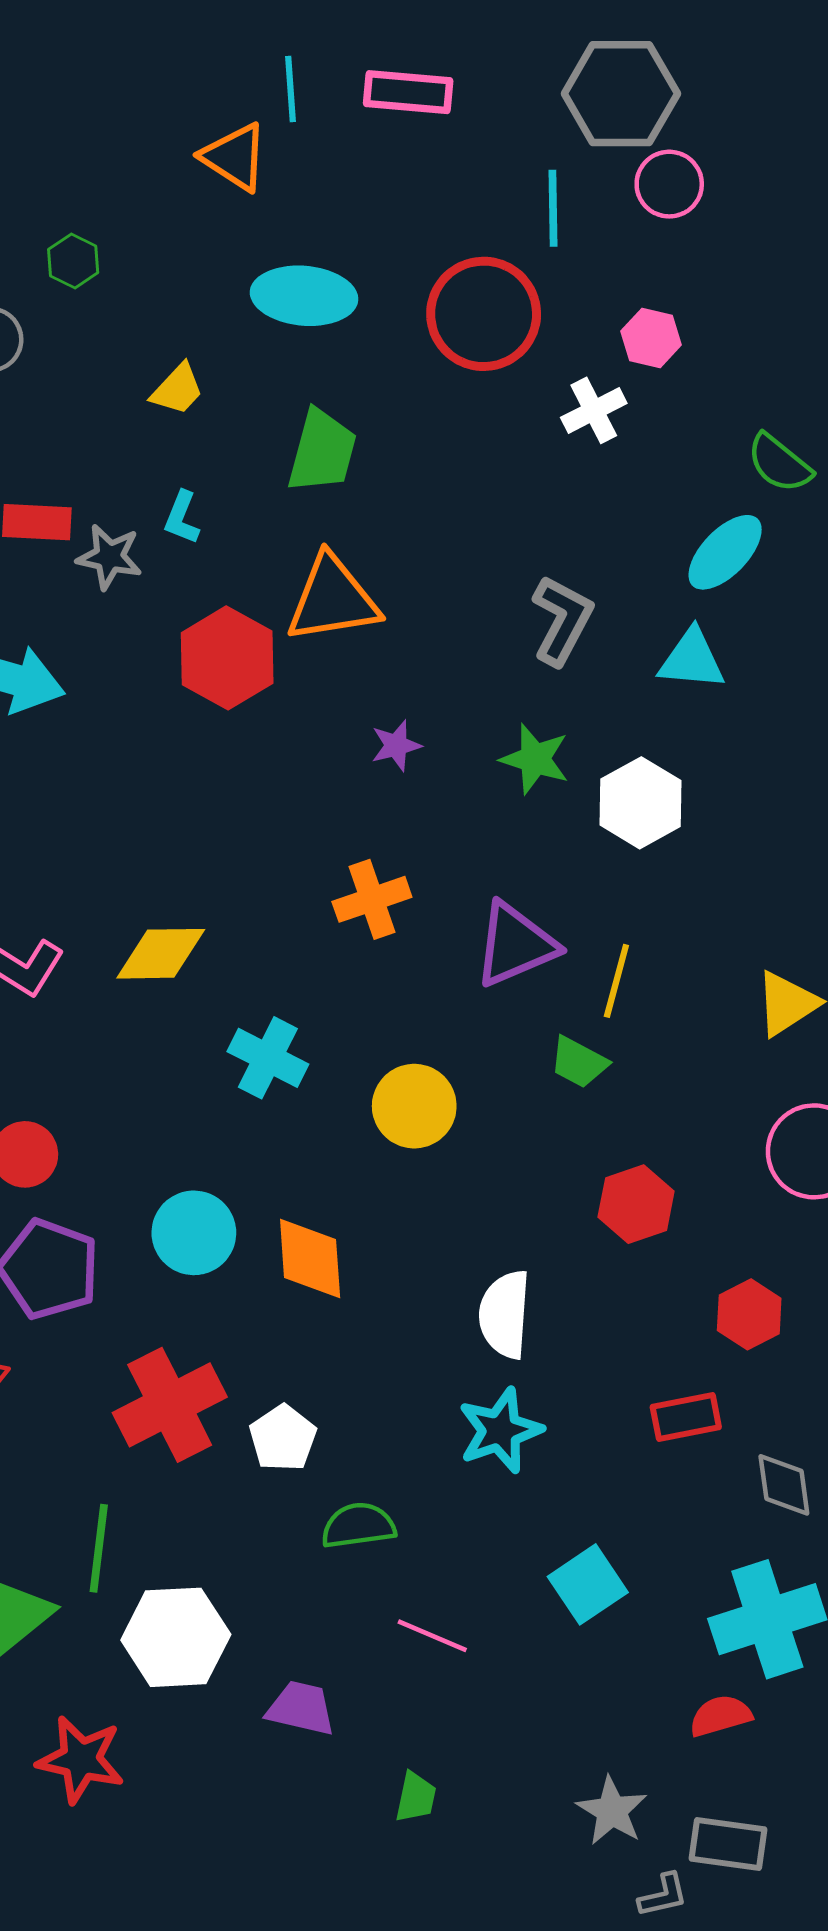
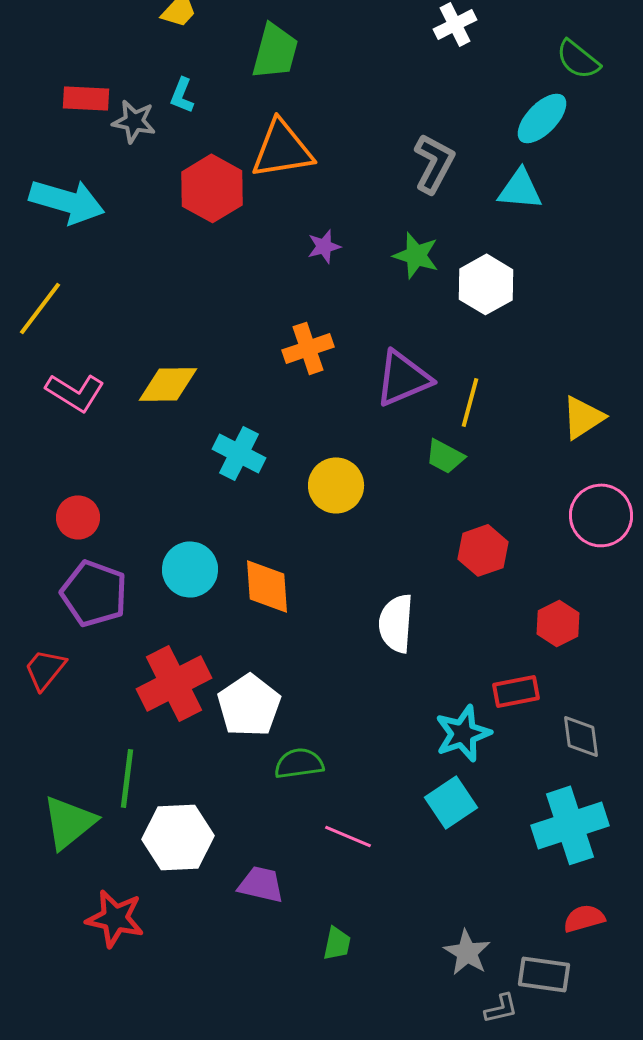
cyan star: (500, 1431) -> (463, 733), moved
white pentagon: (283, 1438) -> (249, 705), size x1.4
red semicircle: (721, 1716) -> (584, 918), moved

